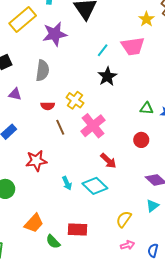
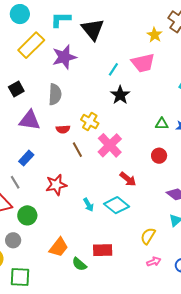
purple triangle: (15, 94) -> (30, 120), size x1.6

